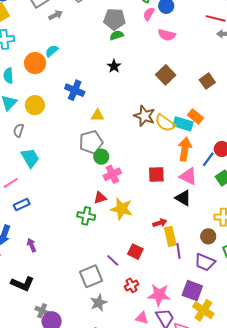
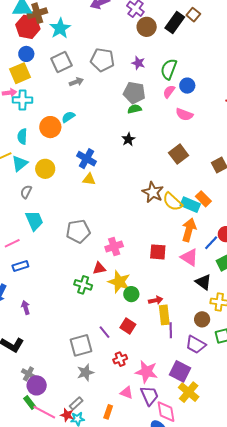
yellow triangle: (97, 115) -> (89, 179), moved
gray pentagon: (91, 142) -> (78, 231), moved
green circle: (101, 157) -> (131, 294), moved
black triangle: (183, 198) -> (203, 282), moved

